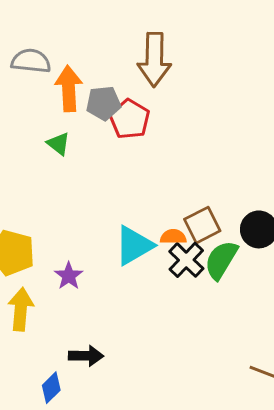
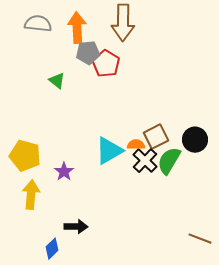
orange arrow: (69, 89) -> (77, 28), moved

